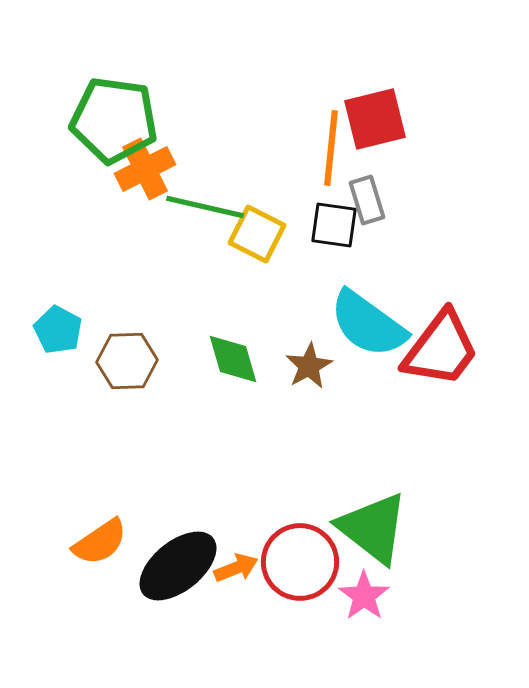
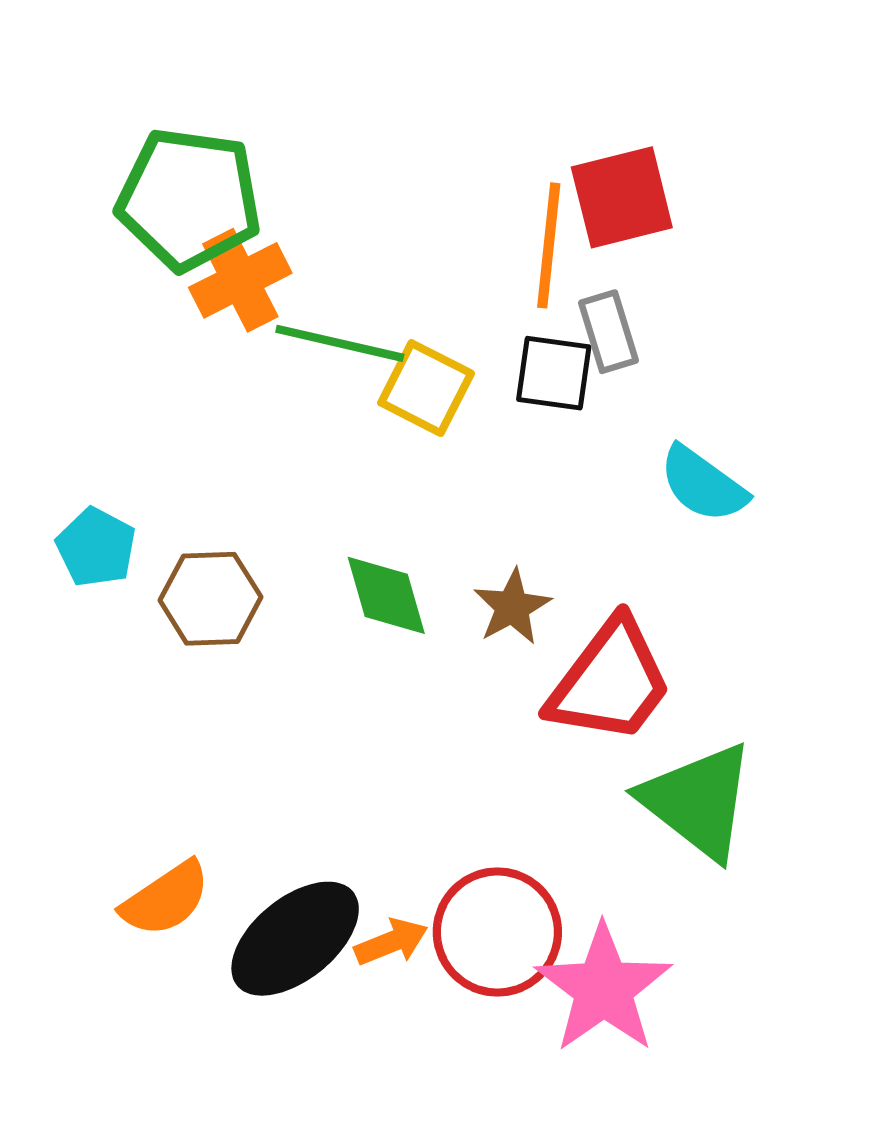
cyan semicircle: (368, 324) -> (703, 484), moved, size x0.7
red trapezoid: (441, 349) -> (610, 682), moved
green triangle: (373, 528) -> (698, 801), moved
pink star: (364, 596) -> (604, 988), size x1.6

